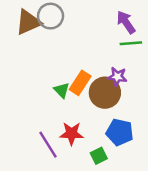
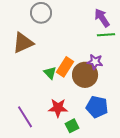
brown triangle: (28, 22) -> (23, 43), moved
purple line: (48, 145) -> (25, 117), moved
green square: (99, 156) -> (72, 126), moved

